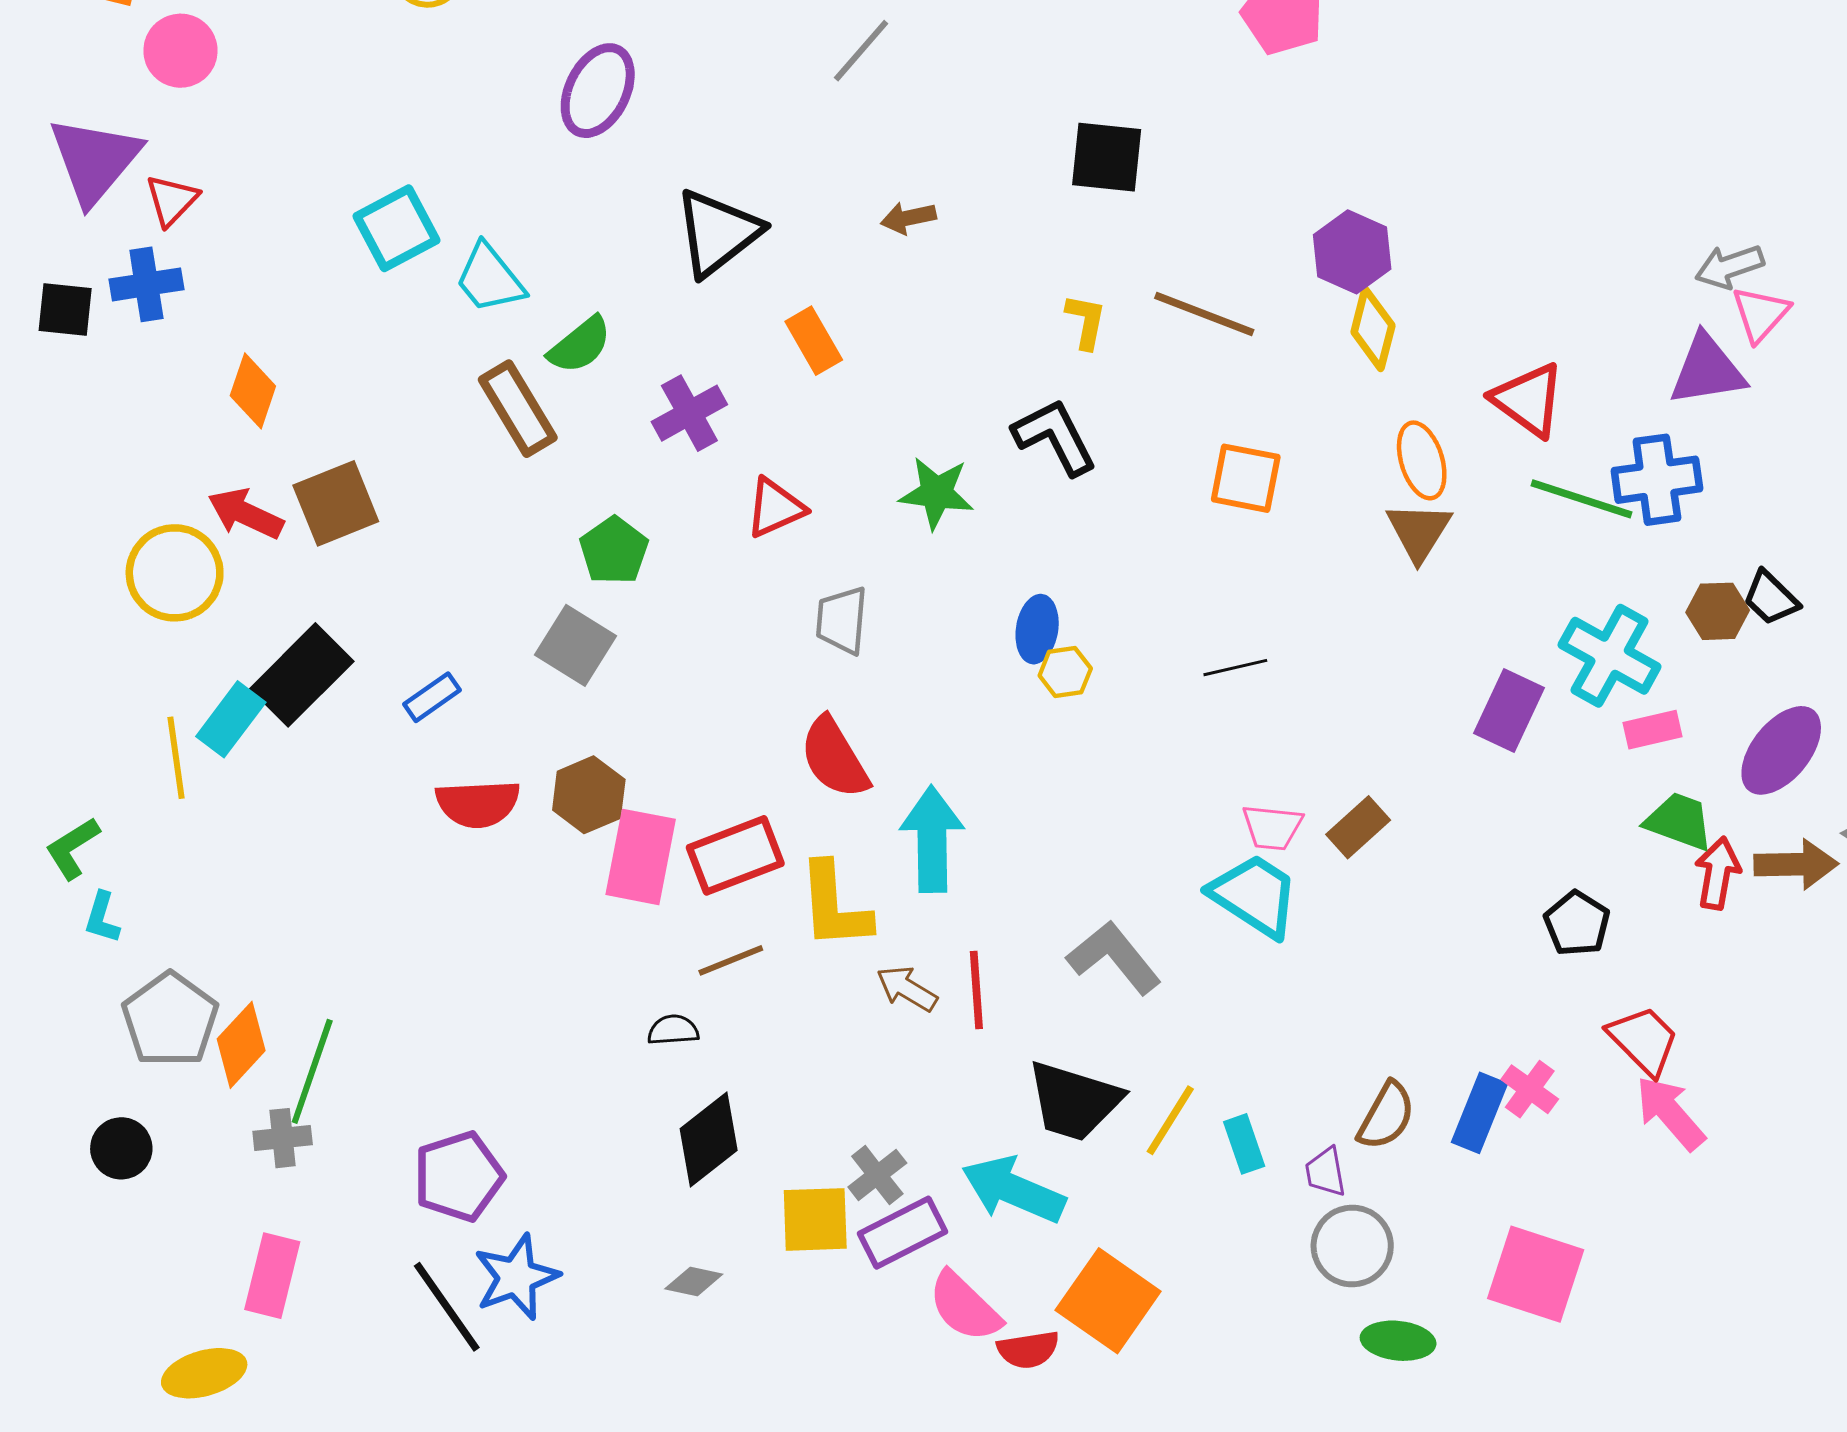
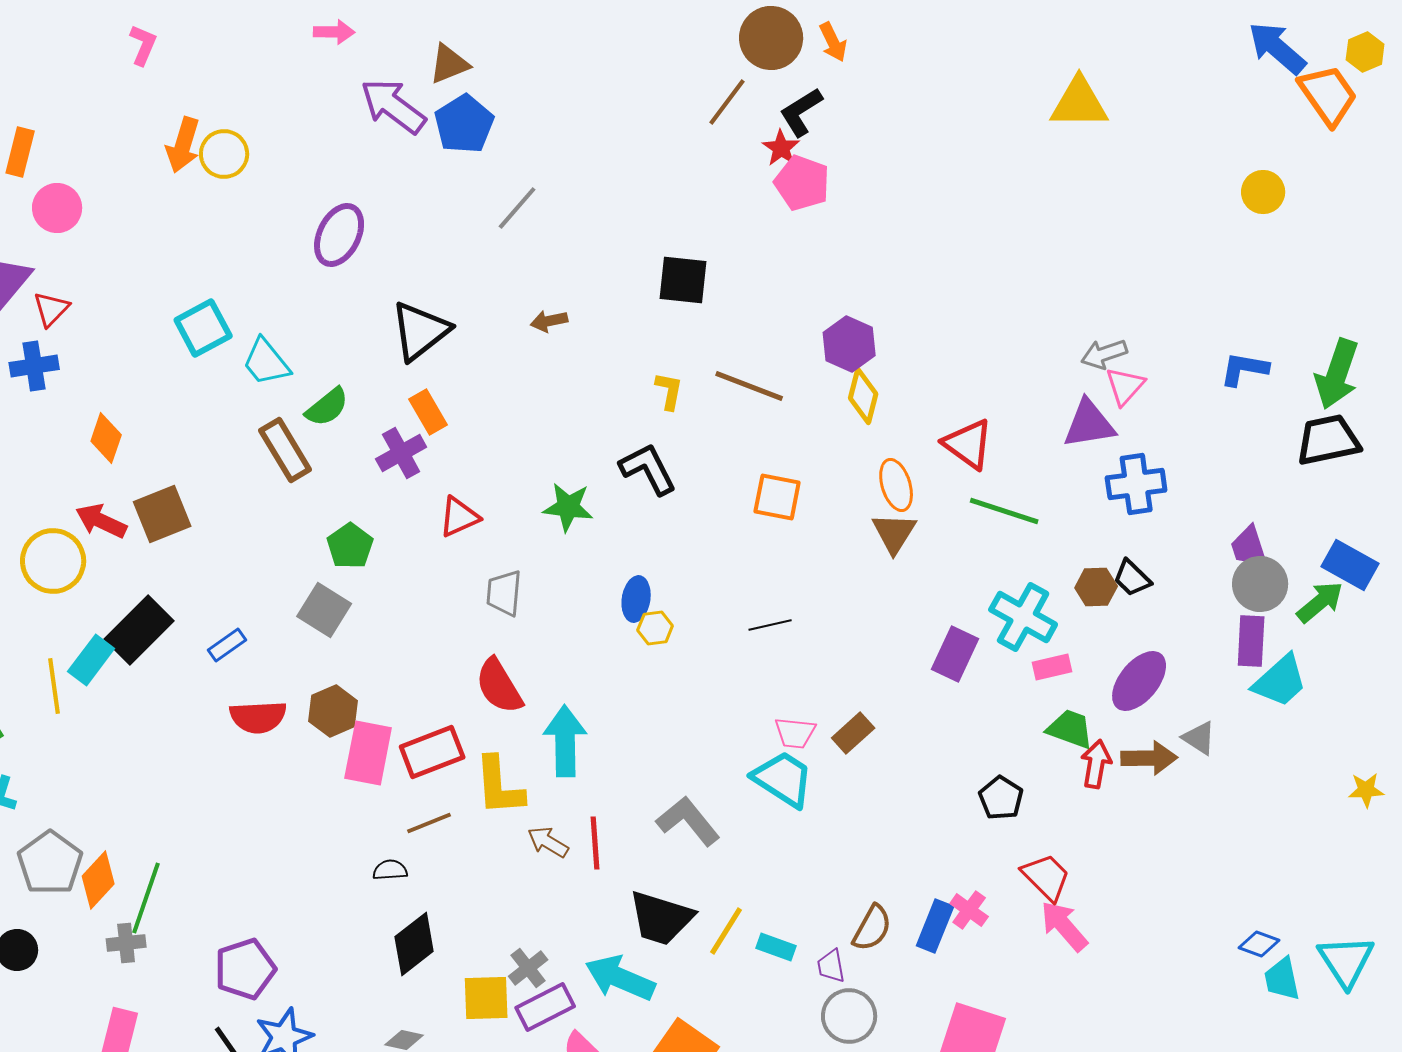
orange rectangle: (814, 341) -> (428, 412), moved
blue cross: (1657, 480) -> (1136, 484), moved
cyan rectangle: (1244, 1144) -> (776, 947), turned -51

